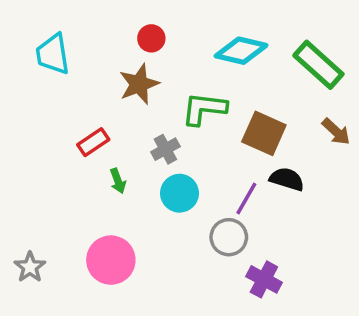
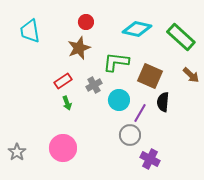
red rectangle: (93, 142) -> (63, 81), moved
black semicircle: (287, 179) -> (163, 102), turned -102
cyan circle: (179, 193) -> (119, 100), moved

